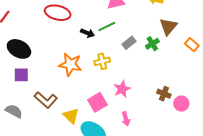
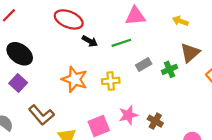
black arrow: (87, 33) -> (90, 41), moved
purple square: (21, 75) -> (18, 83), turned 35
brown cross: (164, 94) -> (155, 121), moved

